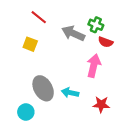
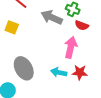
cyan arrow: (70, 93) -> (59, 72), moved
red star: (101, 104) -> (80, 72), moved

